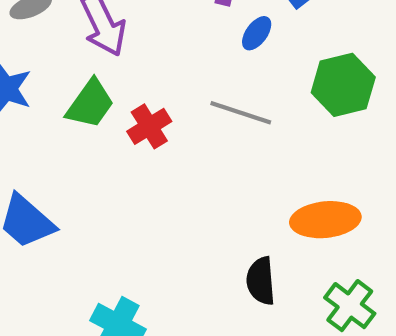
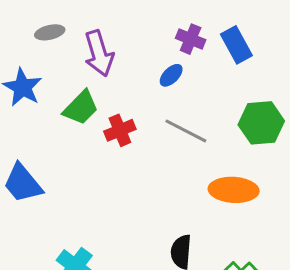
blue ellipse: (257, 33) -> (171, 75), moved
orange ellipse: (325, 220) -> (234, 190), moved

